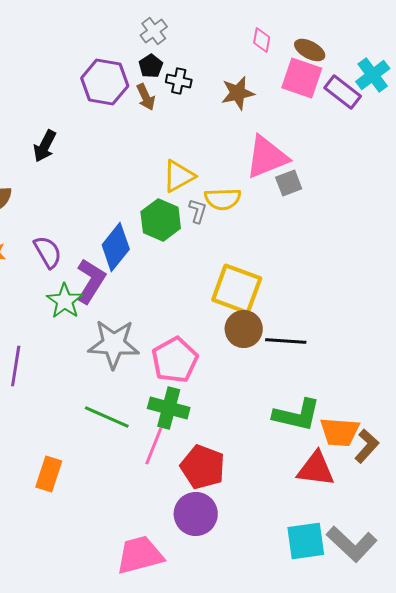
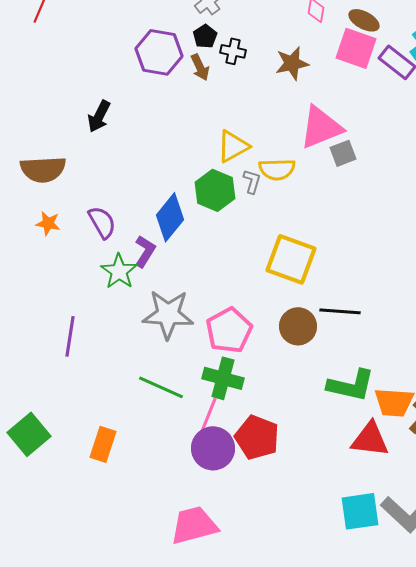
purple L-shape: (91, 281) -> (145, 251), size x0.7
brown circle: (244, 329) -> (298, 326), moved
purple circle: (196, 514) -> (213, 448), moved

